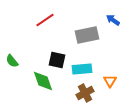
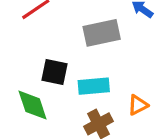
orange triangle: (110, 81) -> (138, 105), turned 32

